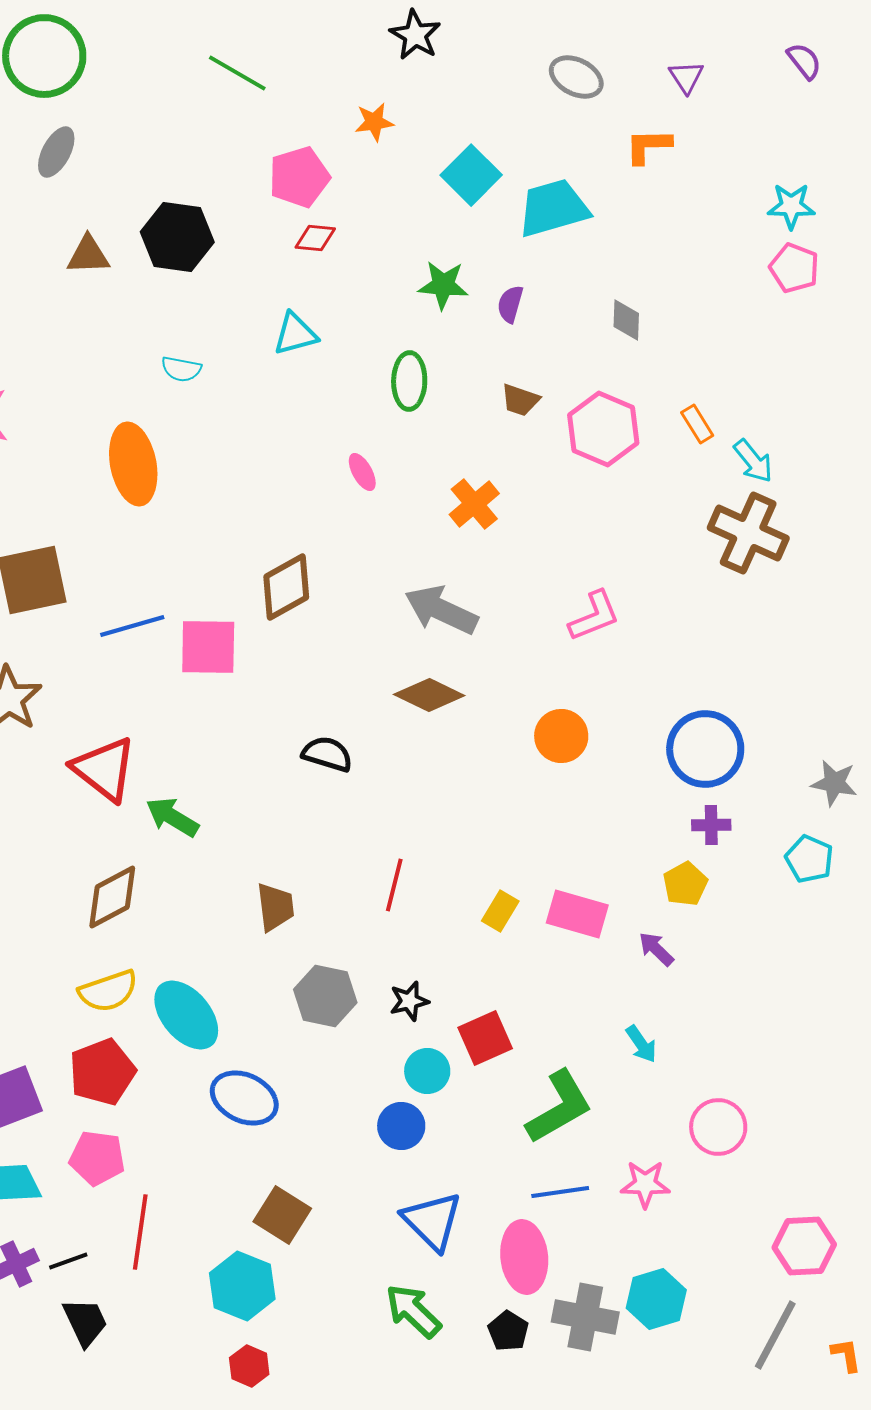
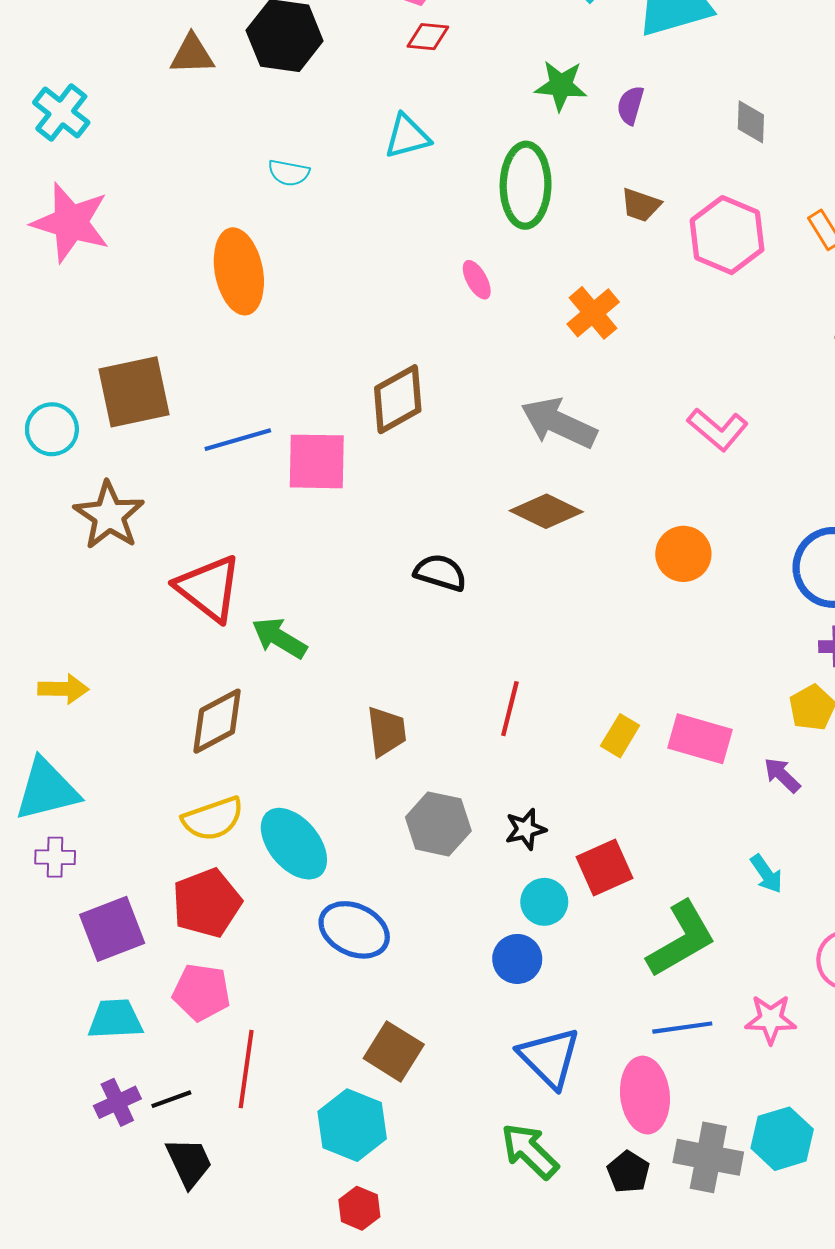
green ellipse: (409, 381) -> (526, 185), size x1.4
pink L-shape: (594, 616) -> (718, 429), turned 62

